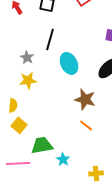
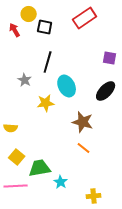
yellow star: (28, 80) -> (46, 103), moved
yellow semicircle: (13, 105) -> (11, 128), turned 88
yellow square: (19, 125) -> (17, 157), moved

